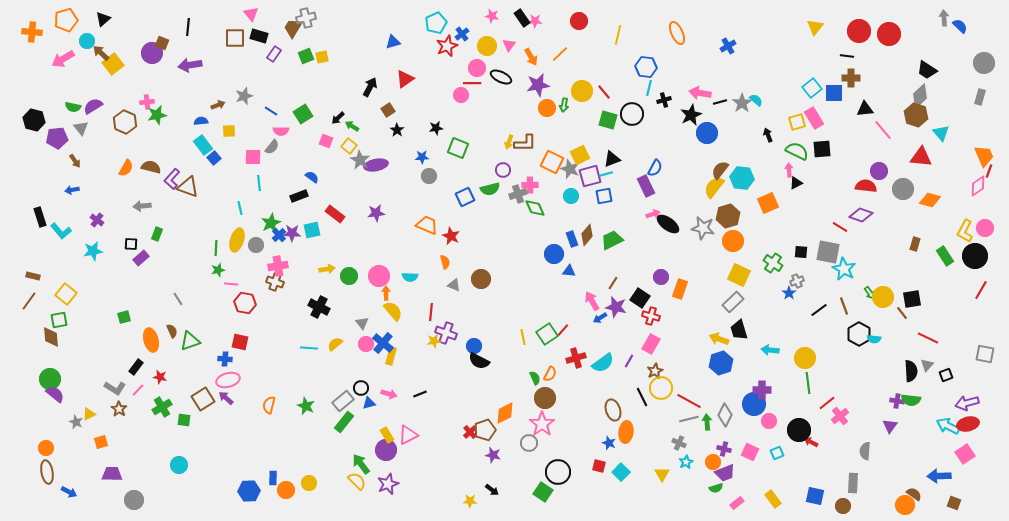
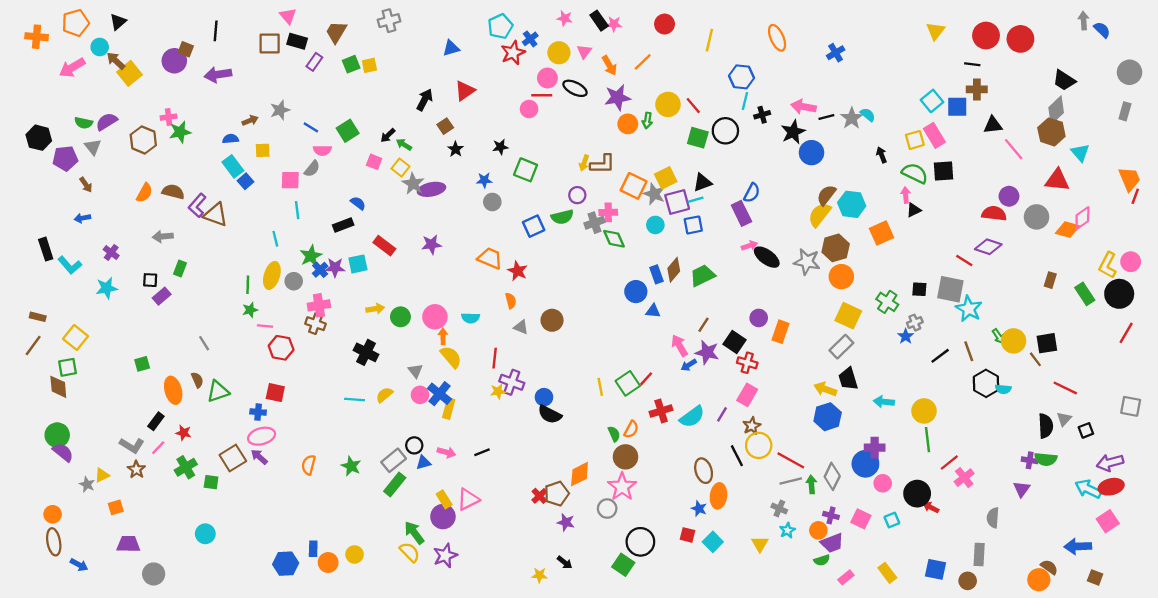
gray cross: (306, 18) -> (389, 21), moved
pink diamond: (978, 186) -> (1082, 218), moved

